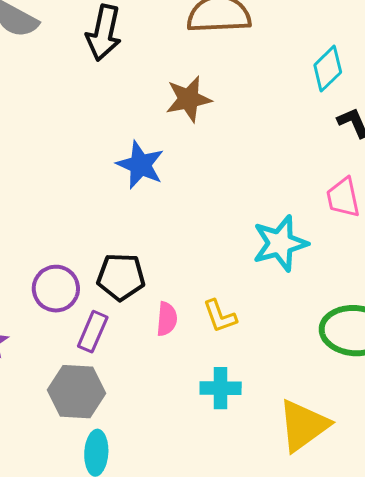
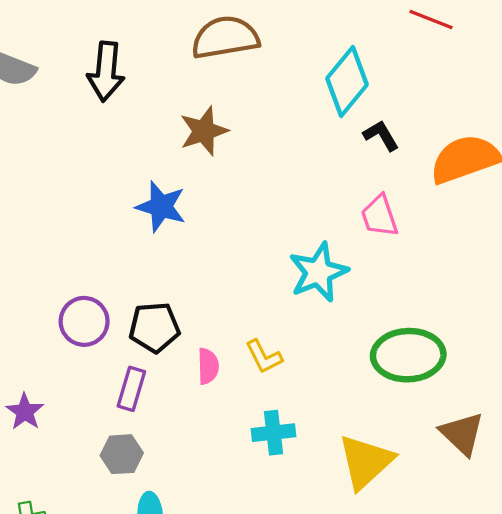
cyan diamond: (328, 69) -> (347, 81), size x1.4
purple circle: (56, 289) -> (84, 321), moved
gray hexagon: (77, 392) -> (122, 454), size x0.7

